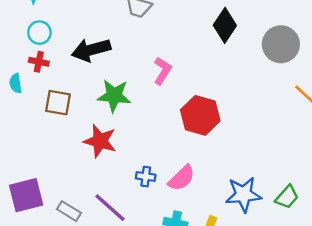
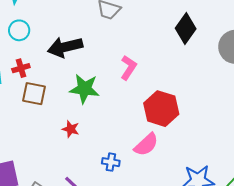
red cross: (39, 62) -> (21, 68), moved, turned -30
red star: (100, 141) -> (71, 129), size x0.6
pink semicircle: (182, 178) -> (146, 145), moved

